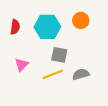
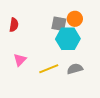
cyan hexagon: (47, 27) -> (68, 39), moved
gray square: (59, 55) -> (59, 24), moved

